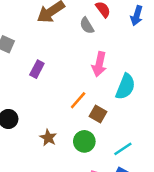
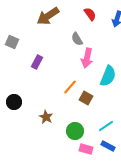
gray semicircle: (87, 26) -> (77, 39), moved
green circle: (84, 141) -> (75, 131), moved

